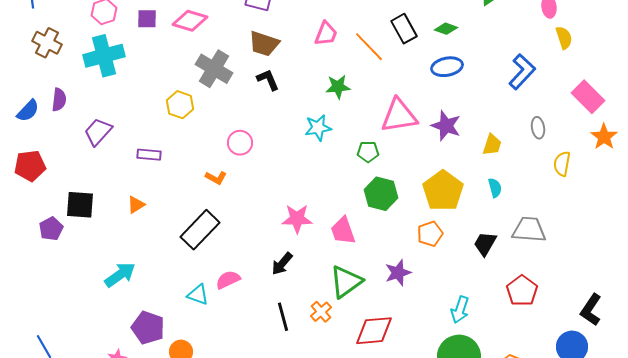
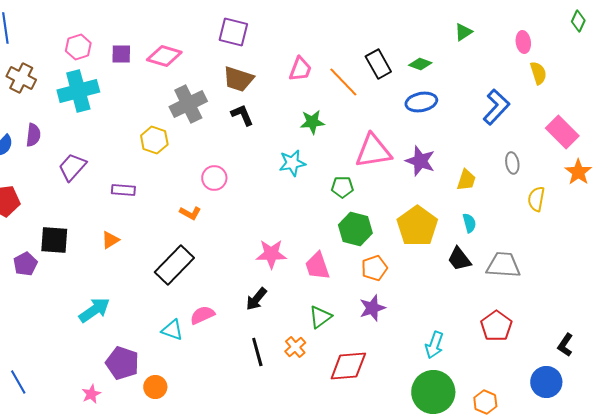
gray cross: (214, 69) -> (188, 104), turned 33
orange pentagon: (430, 234) -> (374, 268), moved
black trapezoid: (485, 244) -> (459, 259), moved, turned -68
green triangle: (346, 282) -> (320, 317), size x0.7
black L-shape: (591, 310) -> (565, 345), size x0.7

